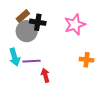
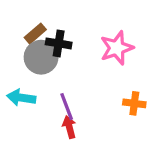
cyan arrow: (14, 57) -> (21, 98), turned 114
purple line: (31, 61) -> (67, 107), moved, turned 72

